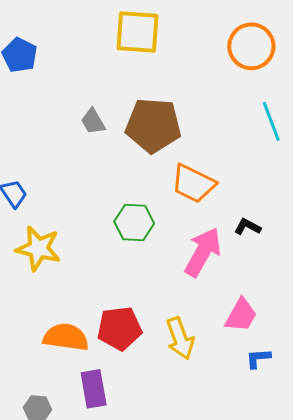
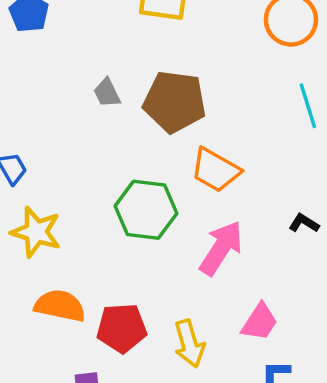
green hexagon: (134, 222) -> (146, 210), size x1.4
black L-shape: (248, 227) -> (304, 223), moved
orange semicircle: (66, 337) -> (60, 306), moved

